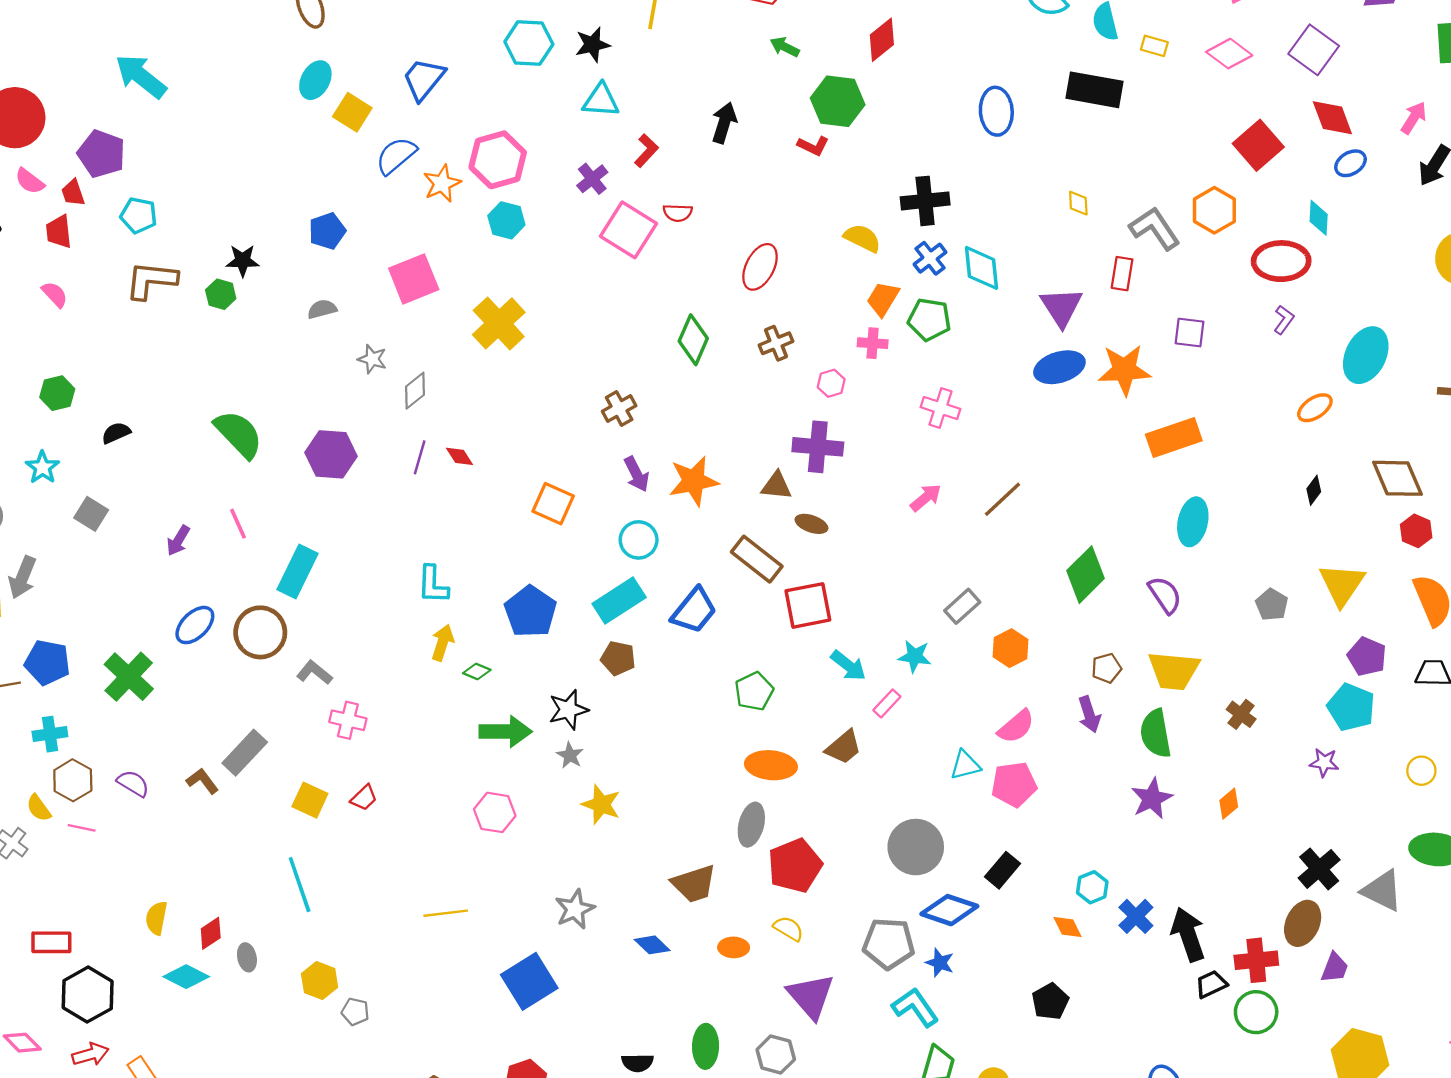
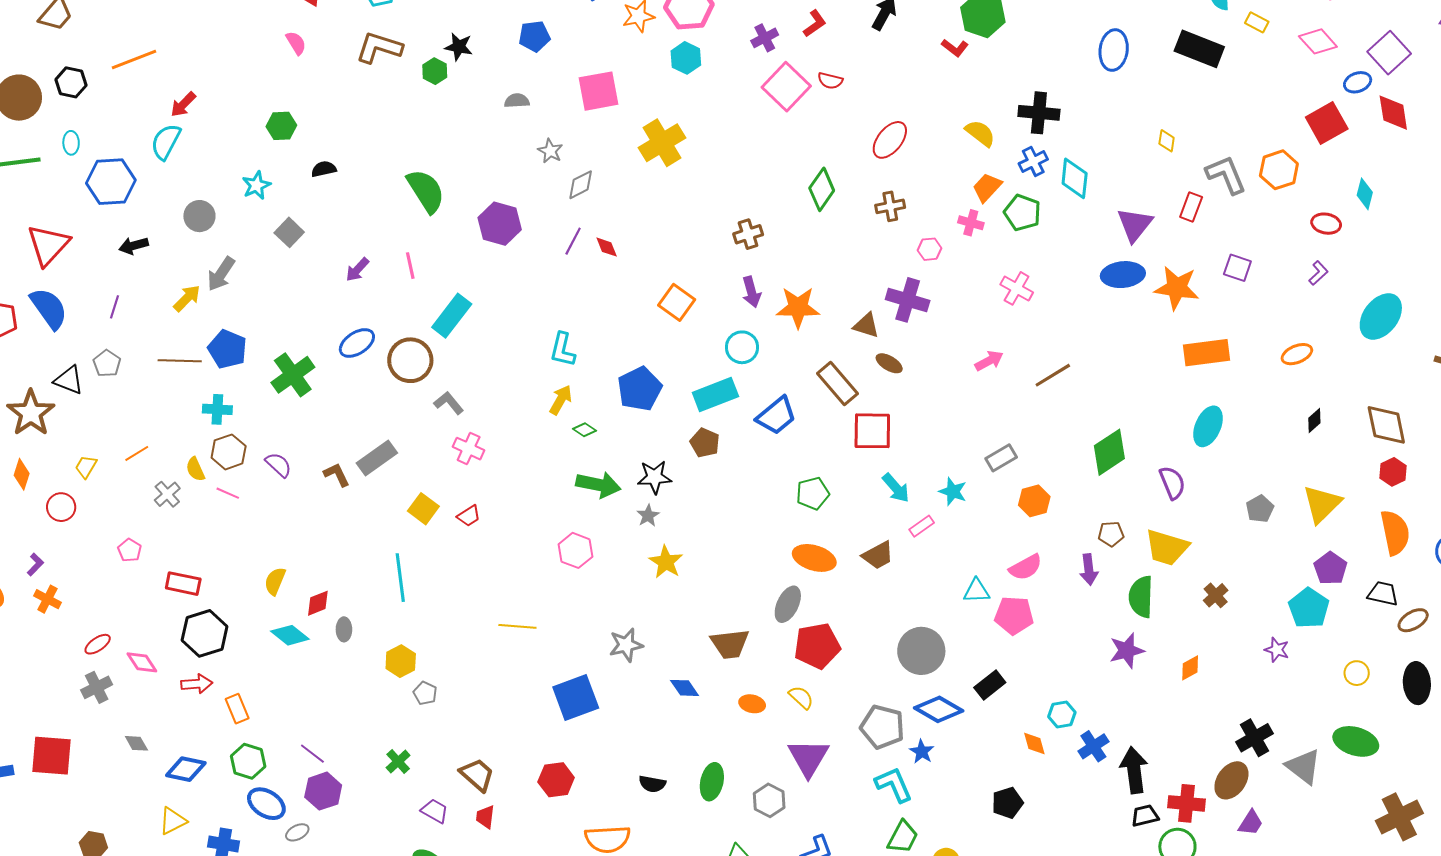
blue ellipse: (1350, 163) -> (1358, 82), moved
red ellipse: (1281, 261) -> (1326, 224), size x0.6
orange ellipse: (1315, 408) -> (1297, 354), moved

